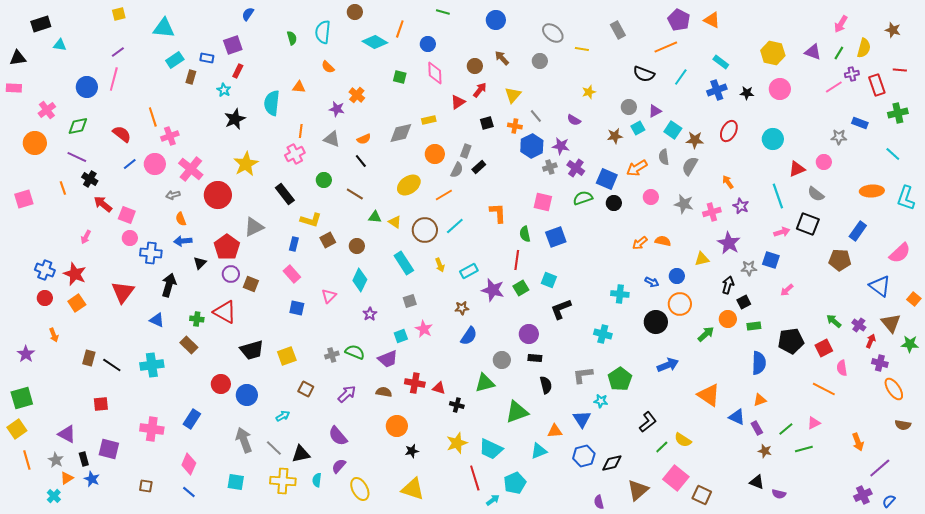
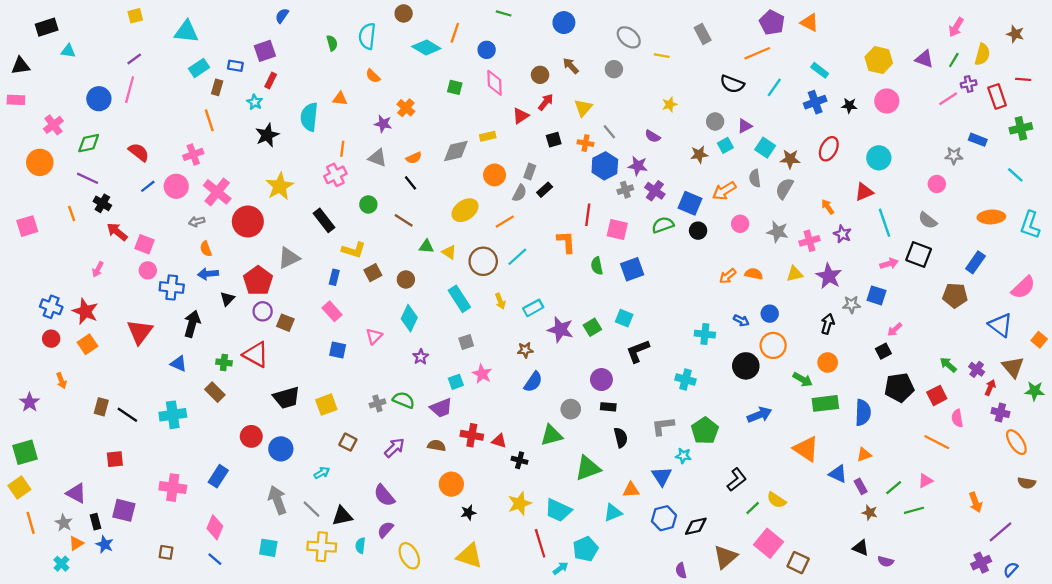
orange line: (153, 117) -> (209, 120), moved
red triangle: (797, 169) -> (864, 192), moved
yellow triangle: (702, 259) -> (795, 274), moved
red line: (517, 260) -> (588, 215), moved
black square: (744, 302) -> (883, 351), moved
green rectangle: (754, 326) -> (825, 403), moved, size x1.6
green arrow: (706, 334) -> (803, 380), turned 72

